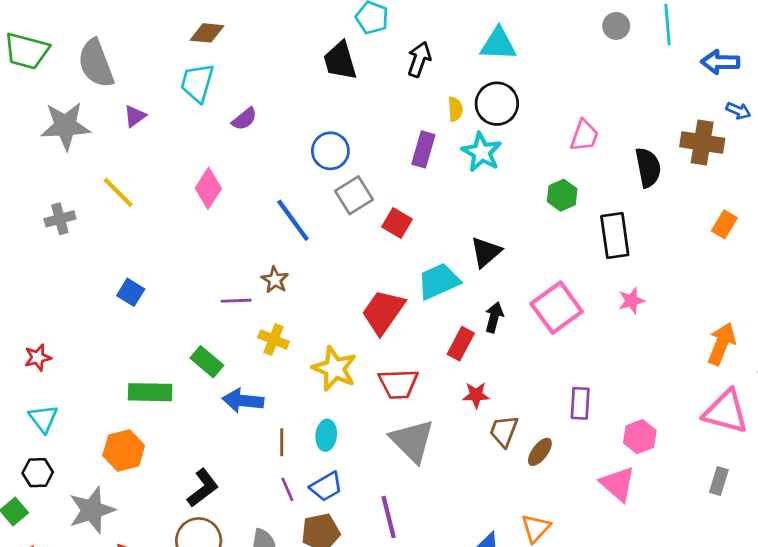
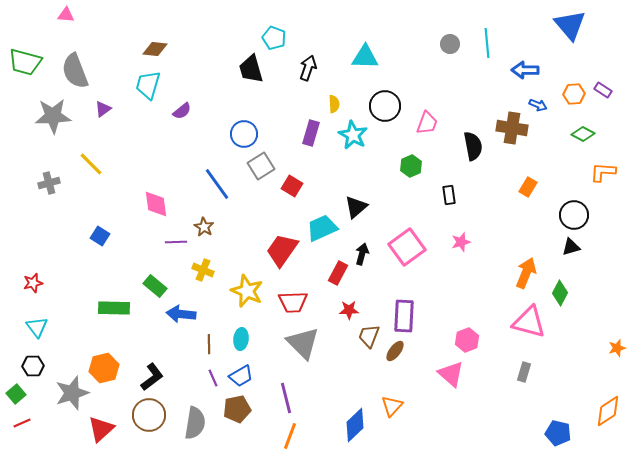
black circle: (497, 104) -> (385, 106), moved
pink diamond: (208, 188) -> (156, 204), moved, turned -40
black rectangle: (615, 235) -> (449, 195), size x0.6
purple rectangle: (580, 403) -> (404, 316), moved, size x1.4
orange hexagon: (124, 450) -> (104, 368), moved

